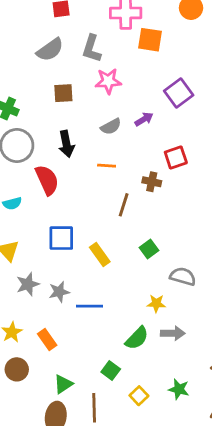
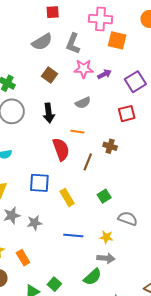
brown square: (63, 93) -> (49, 75), turned 35
purple arrow: (144, 119) -> (104, 74), moved
red square: (176, 158) -> (127, 114), moved
red semicircle: (47, 180) -> (61, 149), moved
blue line: (89, 306) -> (73, 236), moved
gray arrow: (173, 333) -> (106, 258), moved
green semicircle: (137, 338) -> (93, 277), moved
green square: (111, 371) -> (54, 284), moved

